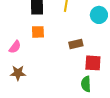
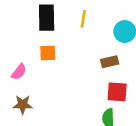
brown rectangle: (76, 44) -> (110, 62), moved

